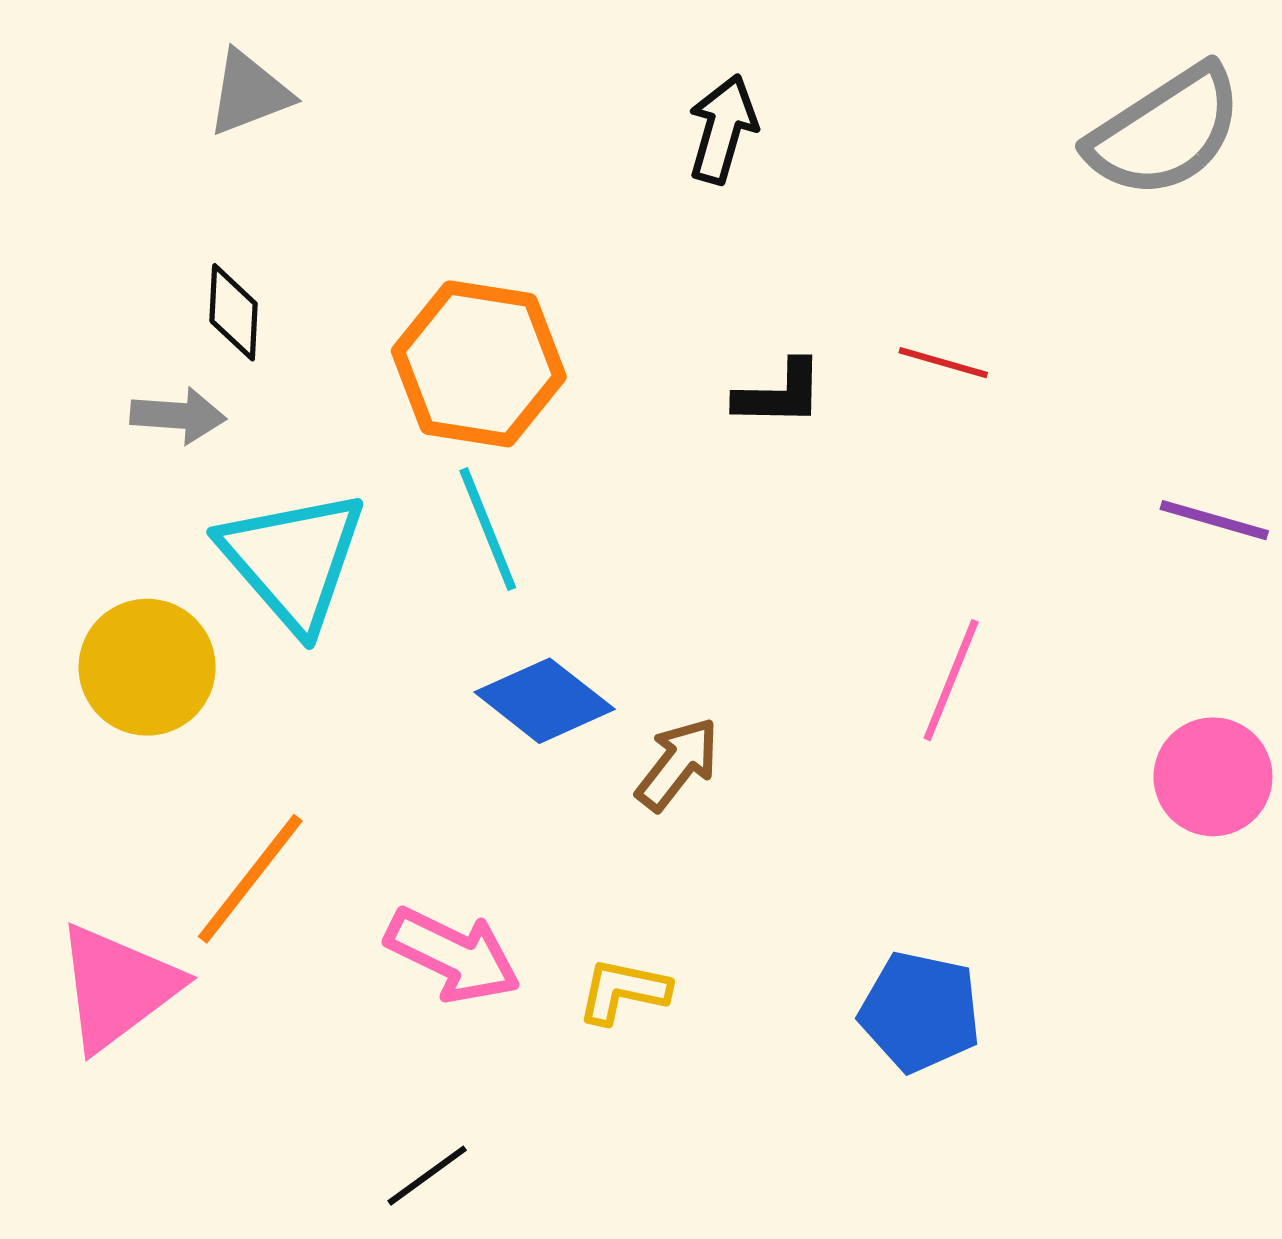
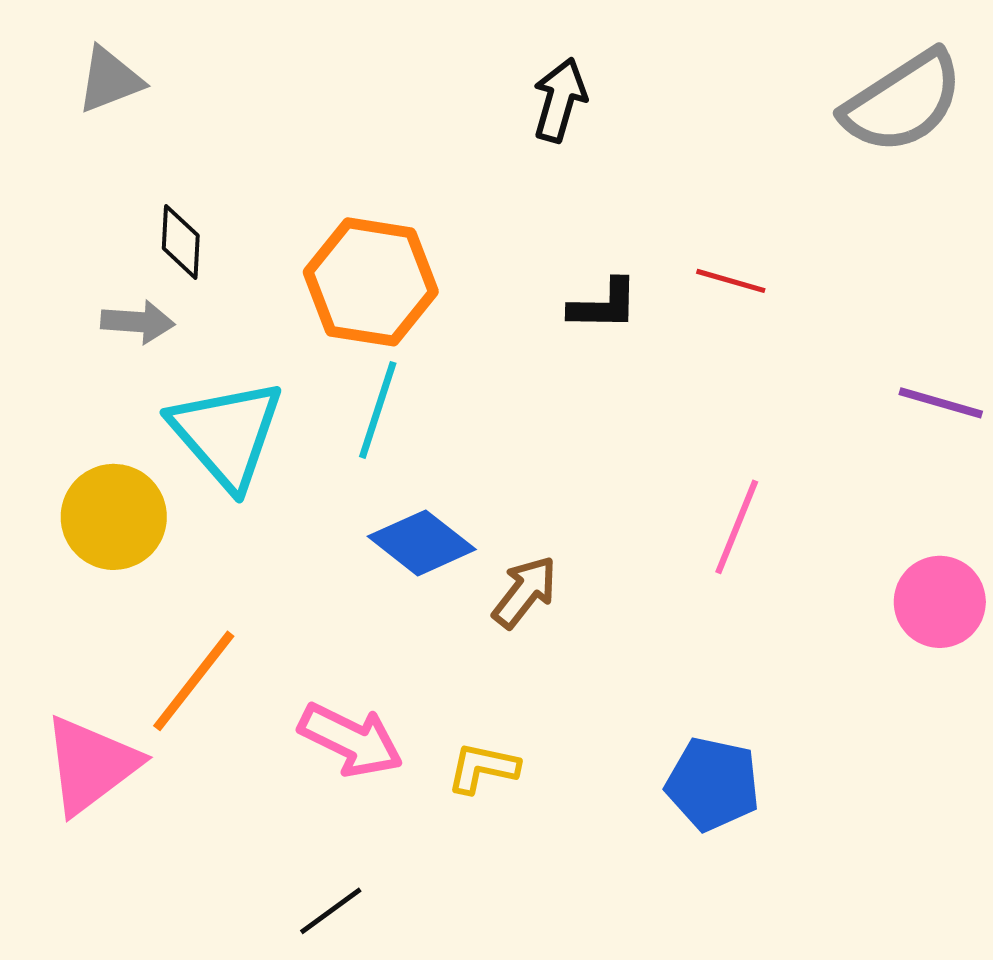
gray triangle: (249, 93) -> (110, 80), moved
cyan line: (488, 529) -> (378, 410), turned 40

